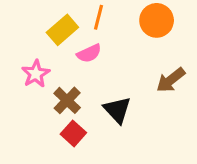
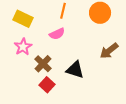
yellow rectangle: (62, 30) -> (23, 19), moved, turned 66
black triangle: (117, 110) -> (75, 70), turned -30

